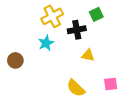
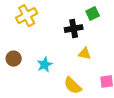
yellow cross: (52, 16) -> (27, 16), moved
cyan star: (46, 43) -> (45, 65), moved

